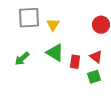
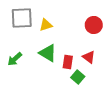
yellow triangle: (53, 25) -> (46, 25), turned 40
green square: (94, 77) -> (78, 77), moved, turned -32

